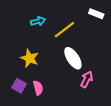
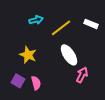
white rectangle: (96, 14) -> (91, 24), moved

